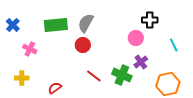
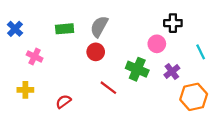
green rectangle: (56, 25) -> (65, 29), size x0.7
purple cross: (141, 62) -> (172, 71), moved
green cross: (122, 75) -> (137, 69), moved

